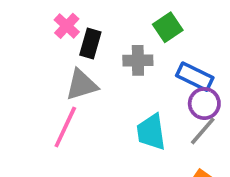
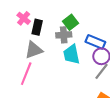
green square: (168, 27) -> (70, 22), moved
cyan trapezoid: (151, 132) -> (71, 54), moved

